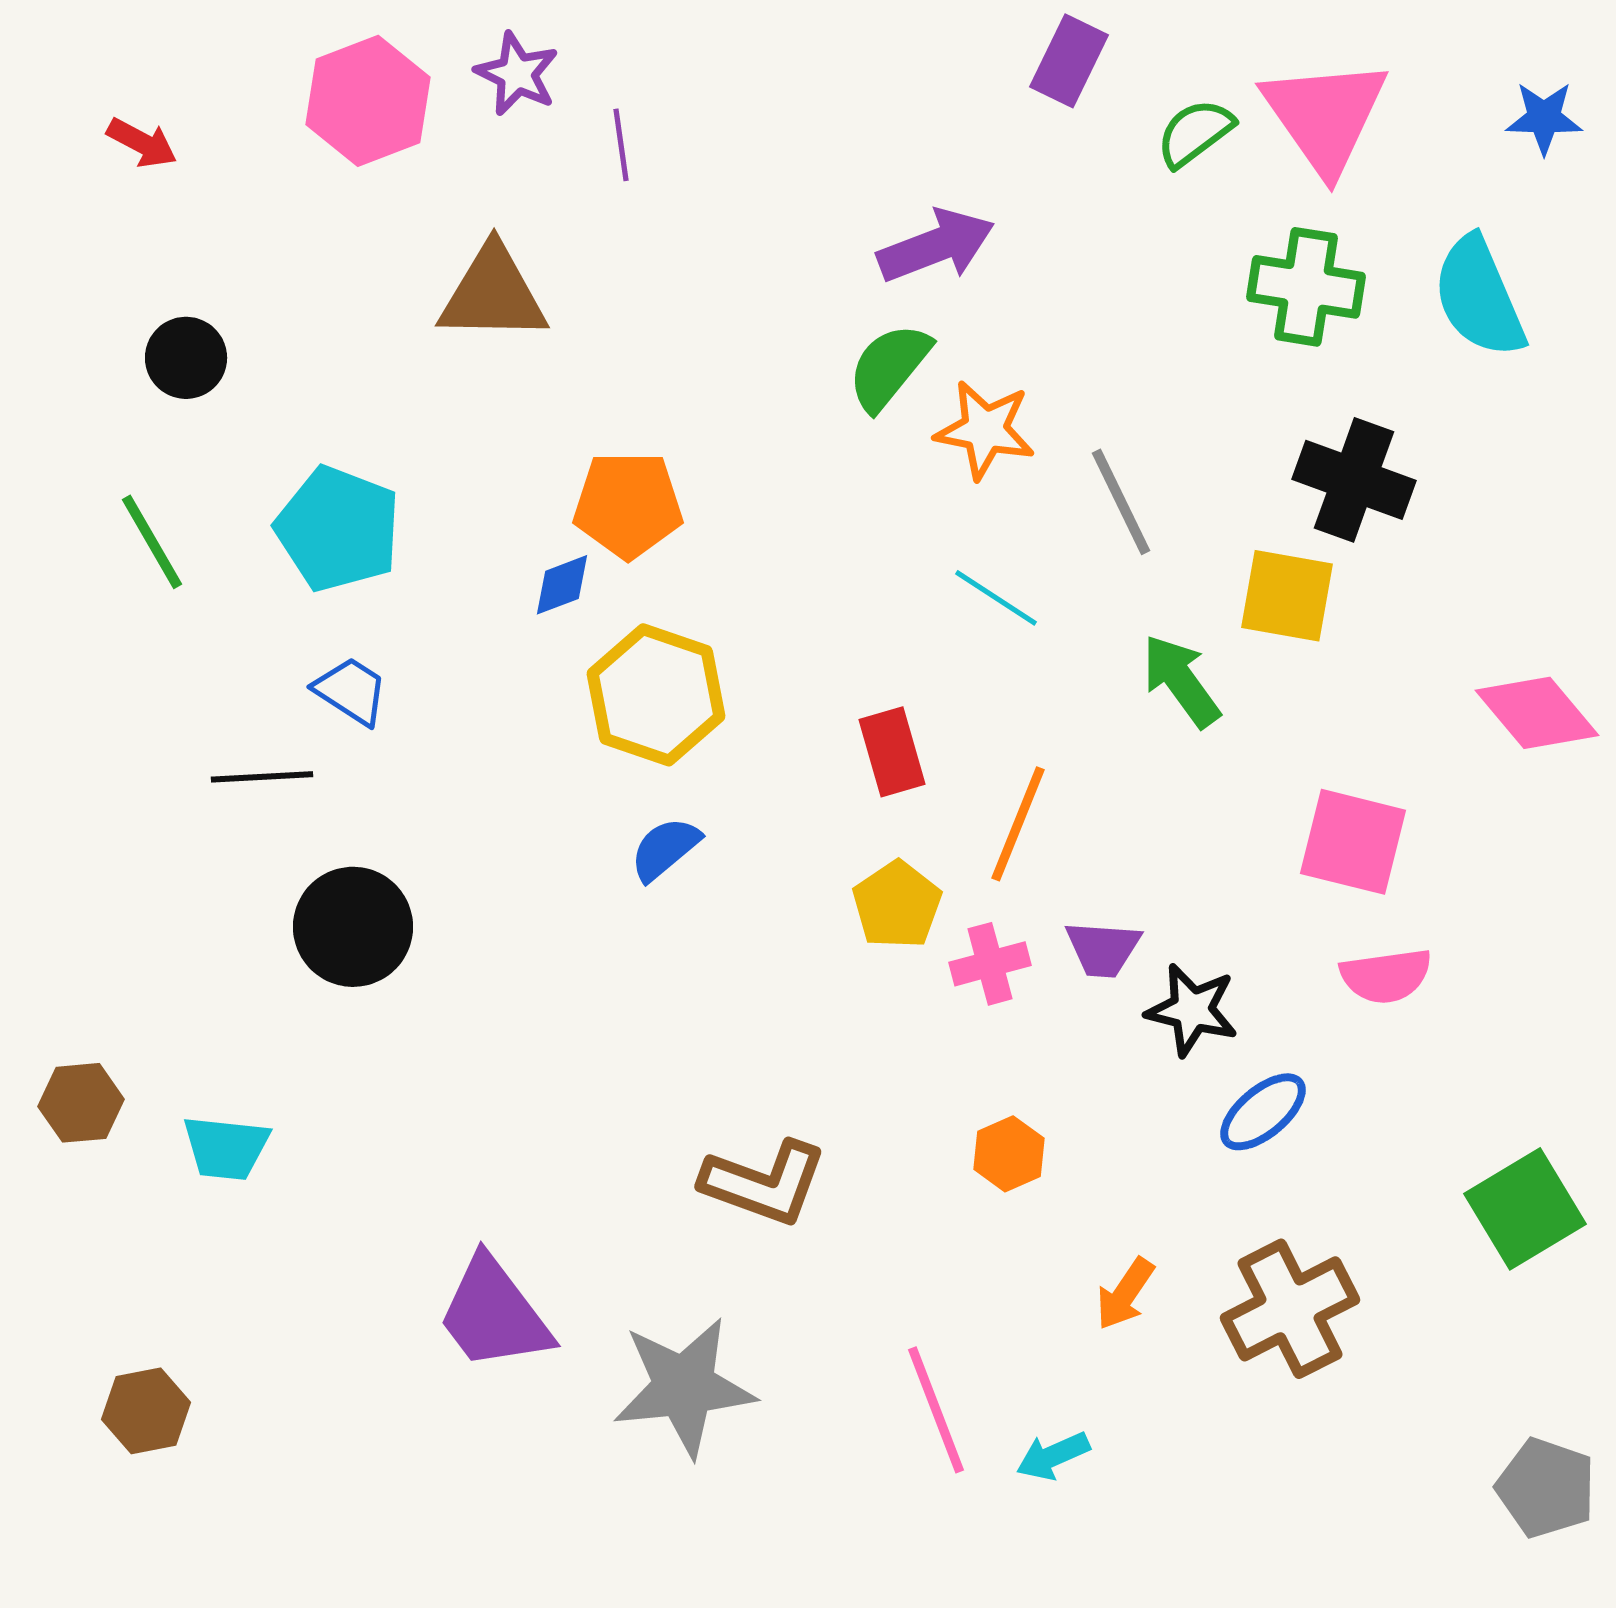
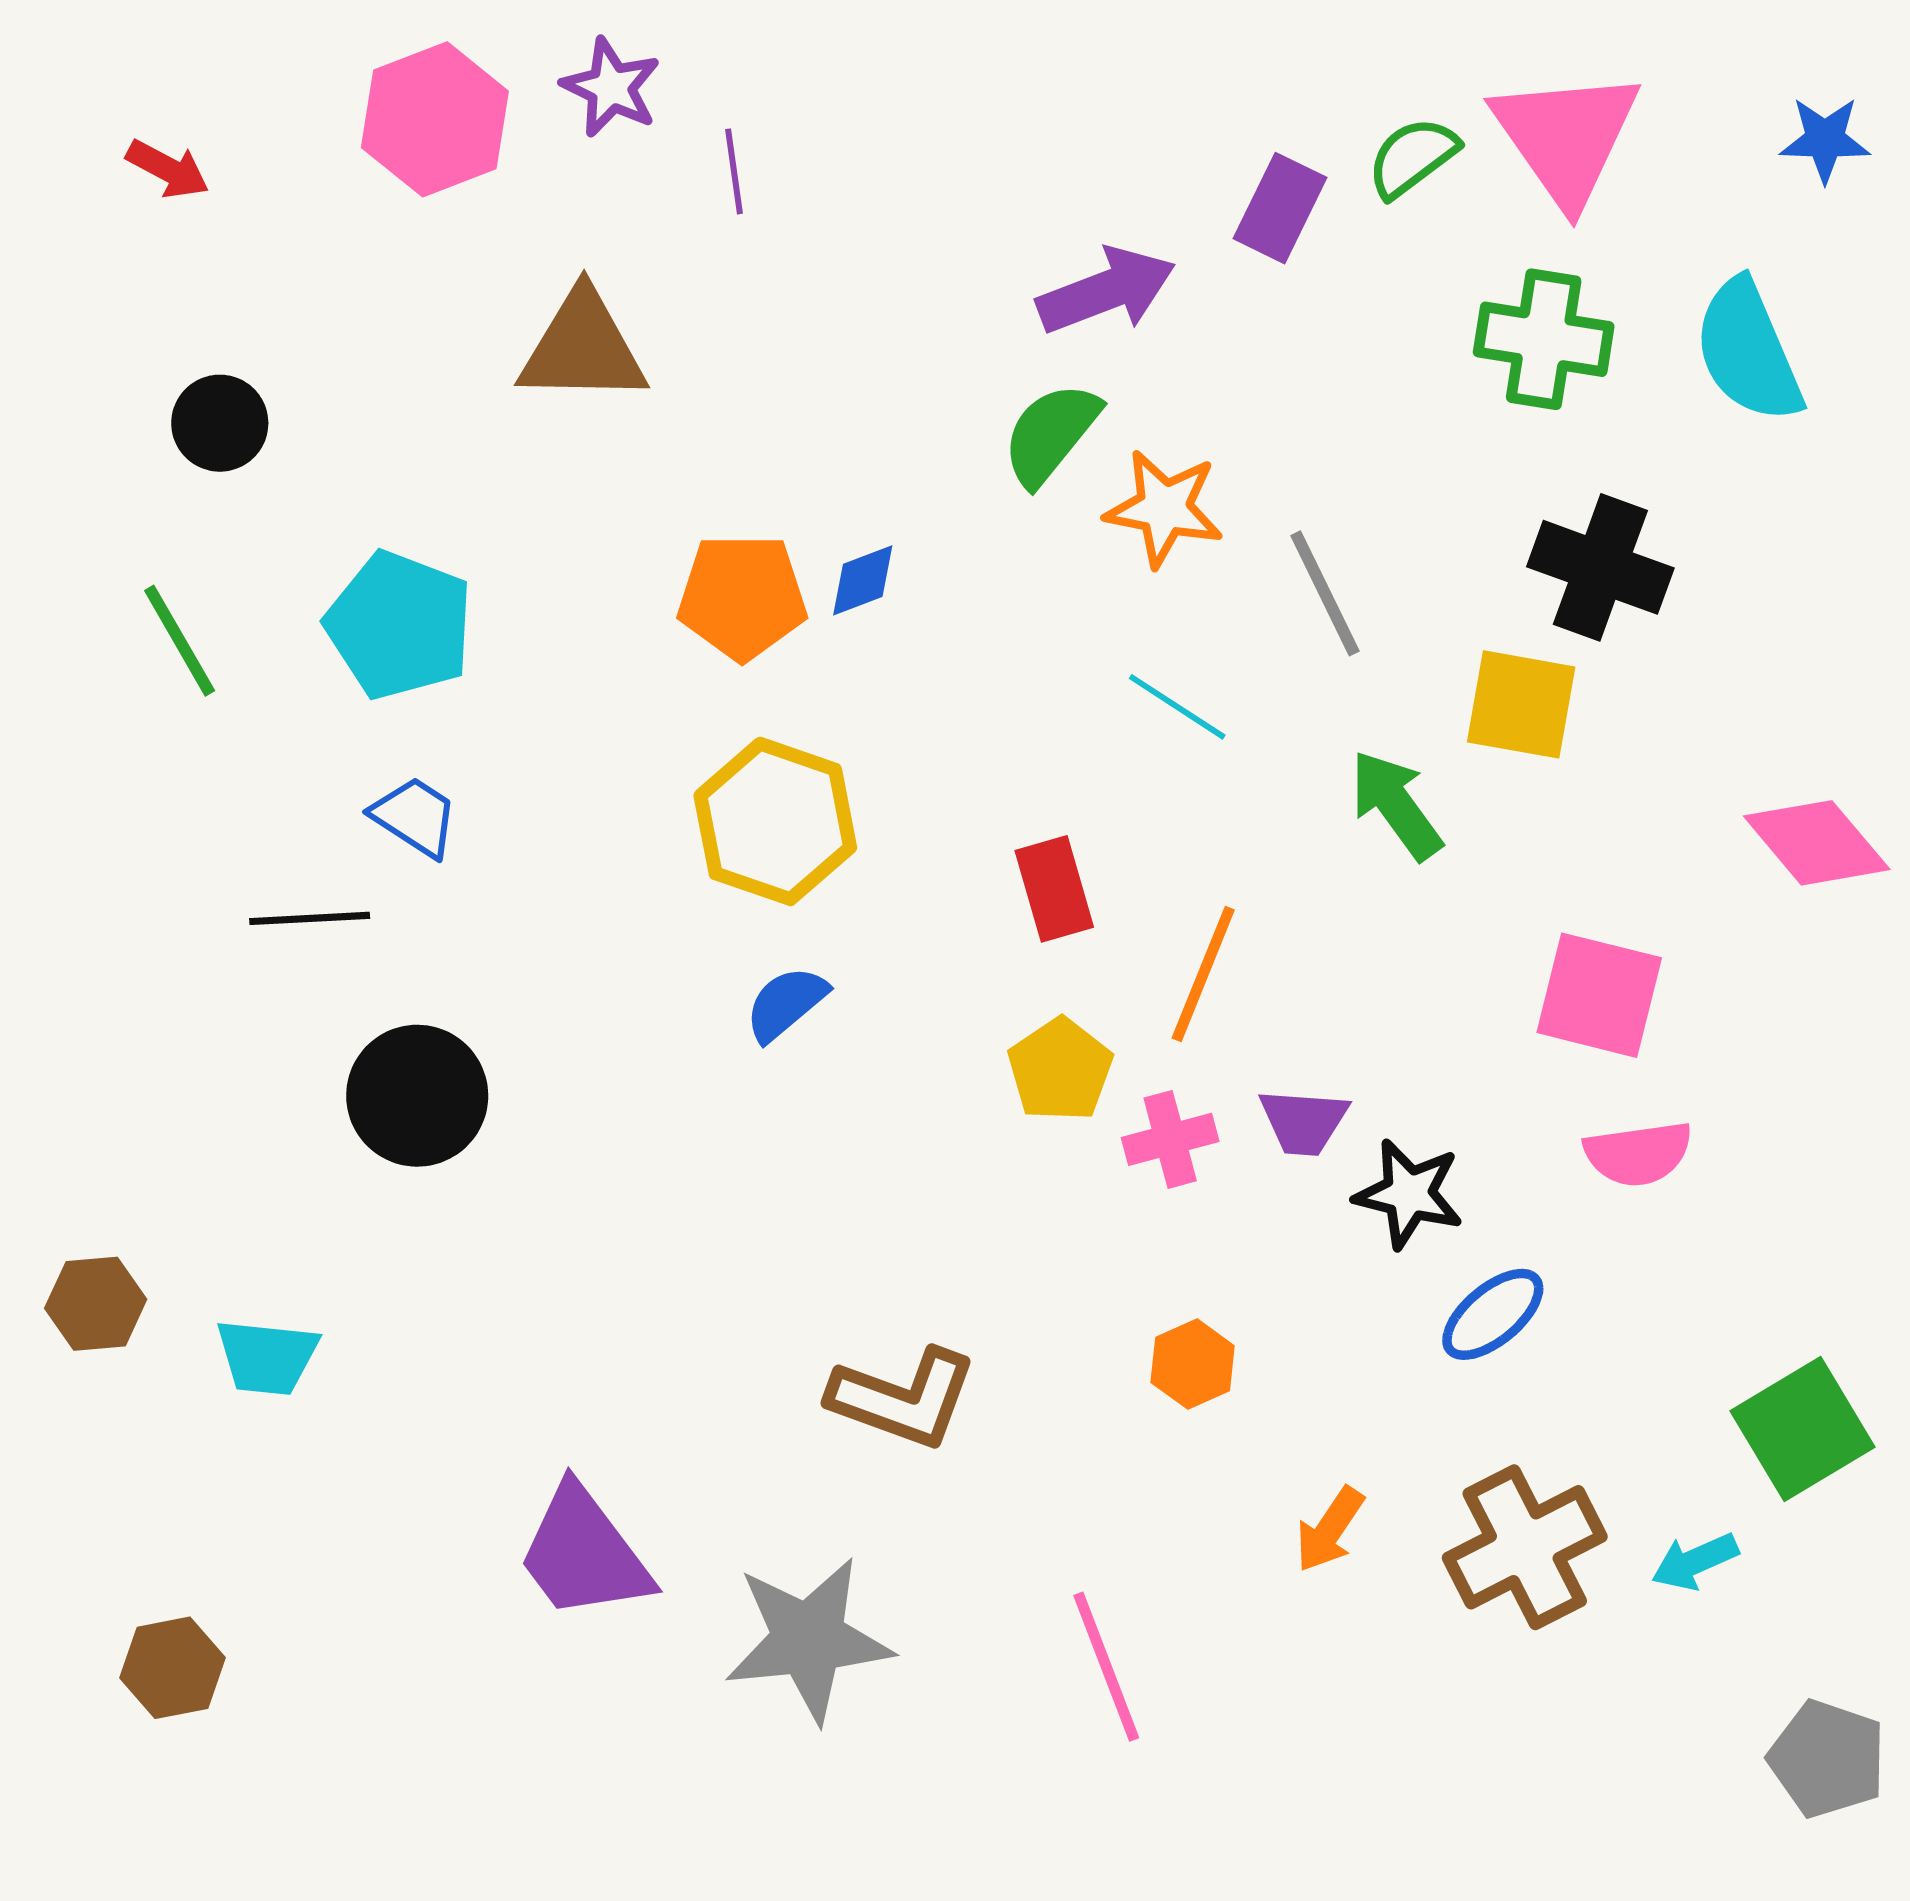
purple rectangle: (1069, 61) -> (1280, 208), moved
blue diamond: (562, 585) -> (863, 580), moved
cyan arrow: (1053, 1456) -> (1695, 1561), moved

